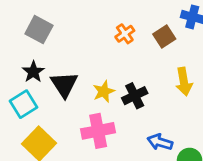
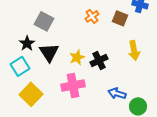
gray square: (39, 30) -> (44, 21), moved
brown square: (164, 37) -> (120, 18), turned -35

